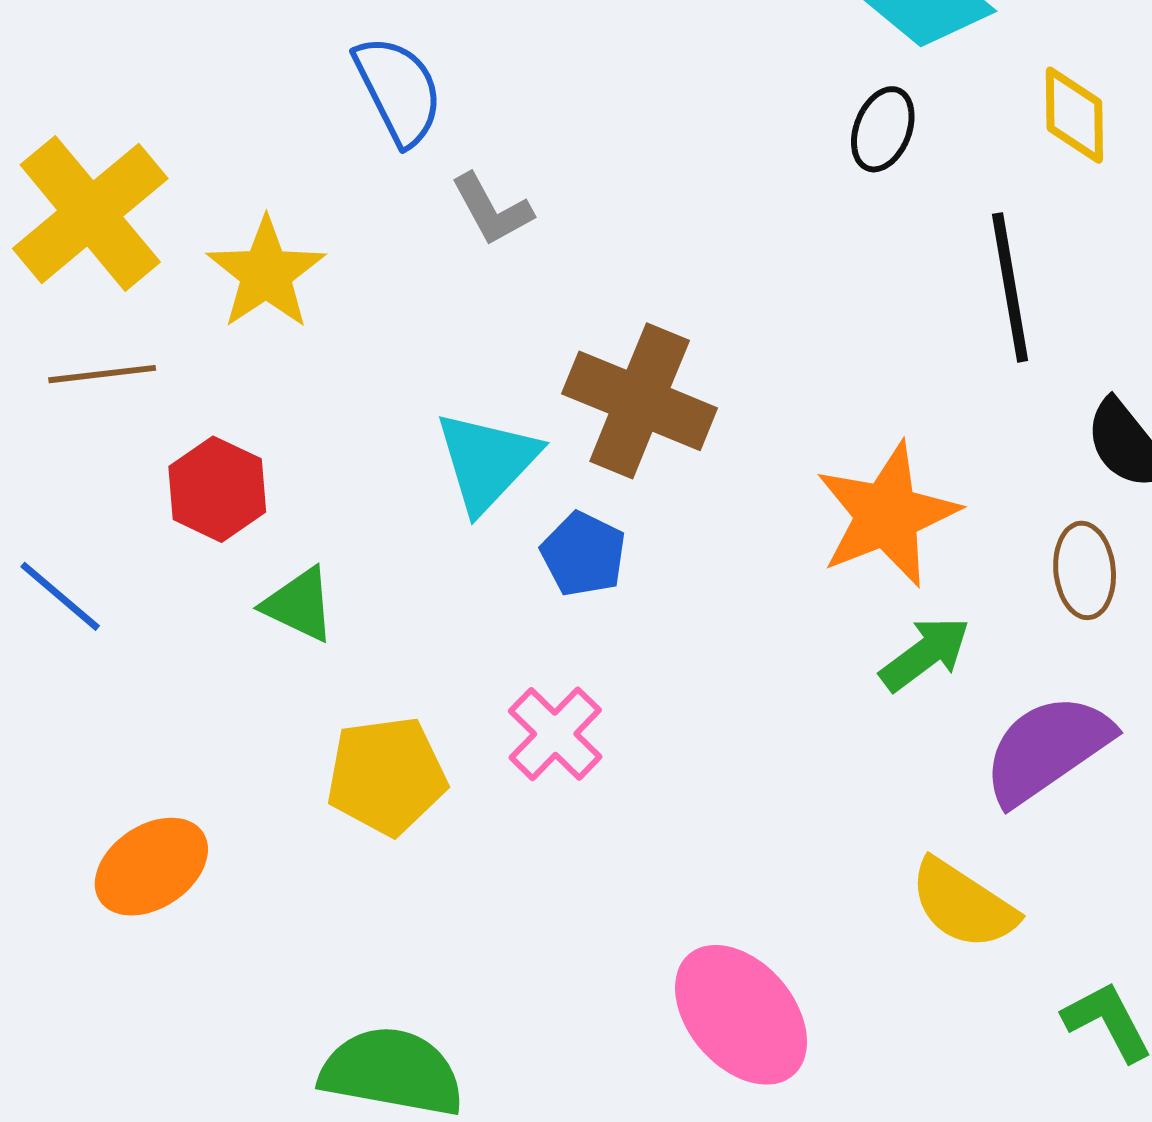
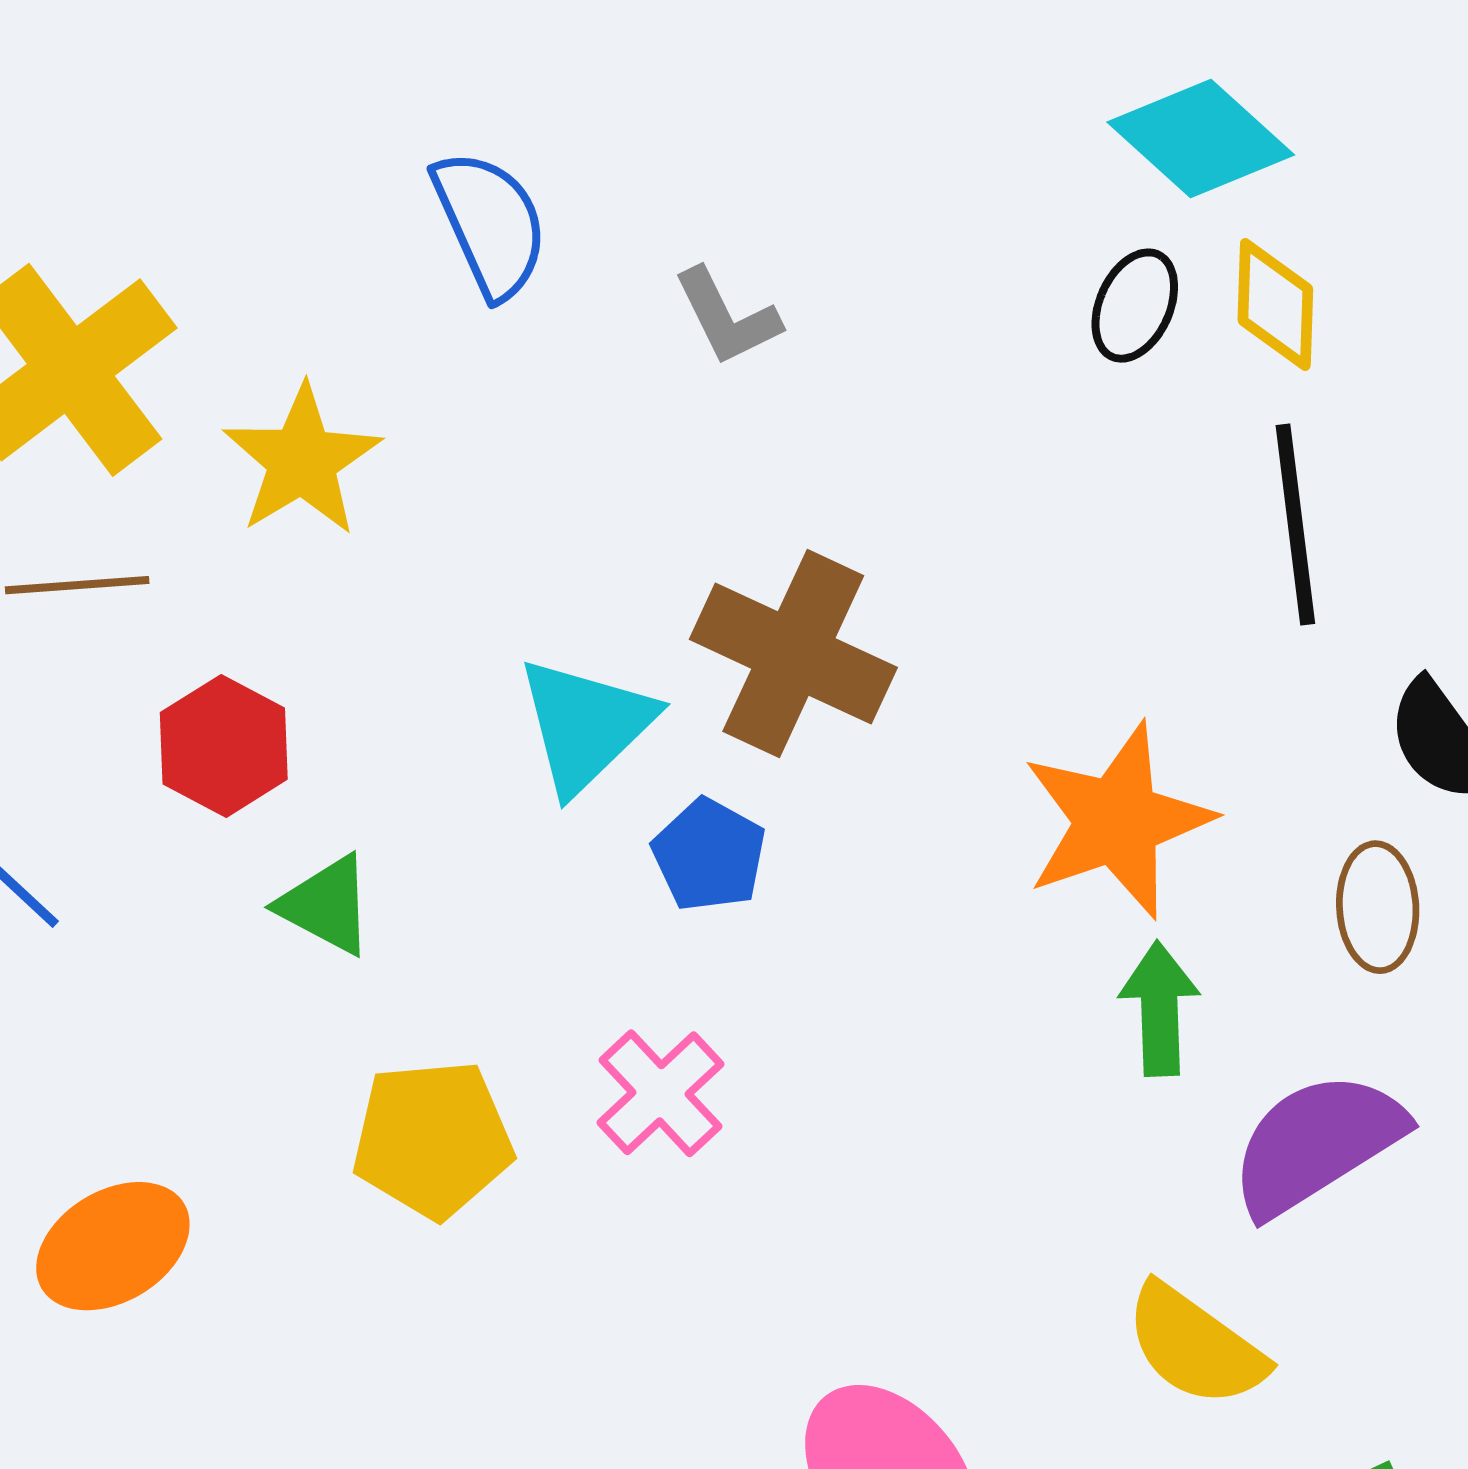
yellow diamond: (1074, 115) -> (1275, 305), moved
gray L-shape: (492, 210) -> (727, 317), moved
green arrow: (925, 654) -> (1159, 1009), turned -58

